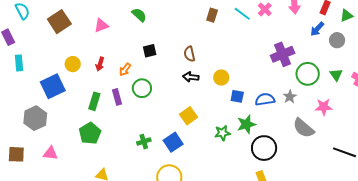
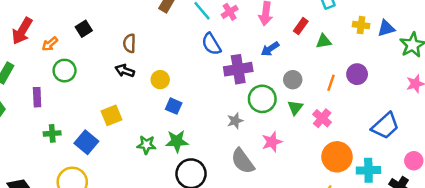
blue arrow: (317, 29) -> (270, 49), moved
gray circle: (337, 40) -> (293, 80), moved
black square: (150, 51) -> (84, 29), turned -32
red arrow: (100, 64) -> (22, 31), size x1.6
purple rectangle: (117, 97) -> (37, 97), moved
blue semicircle: (265, 99) -> (211, 44), moved, turned -126
pink star: (324, 107) -> (272, 142), turned -30
blue square: (173, 142) -> (86, 142), turned -30

